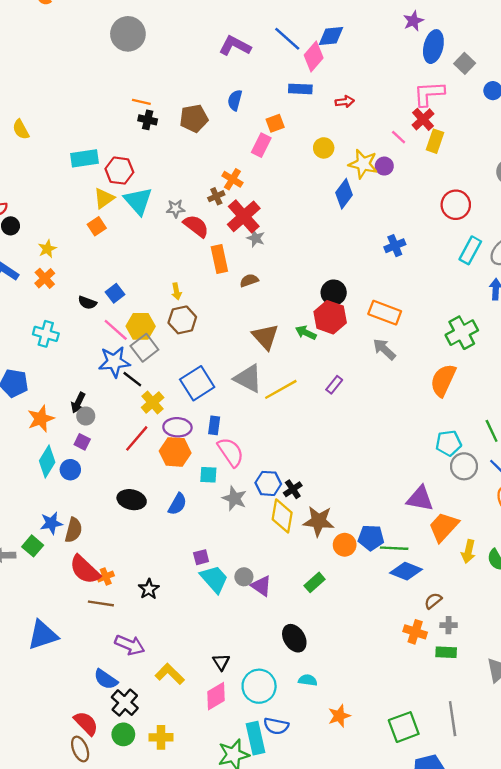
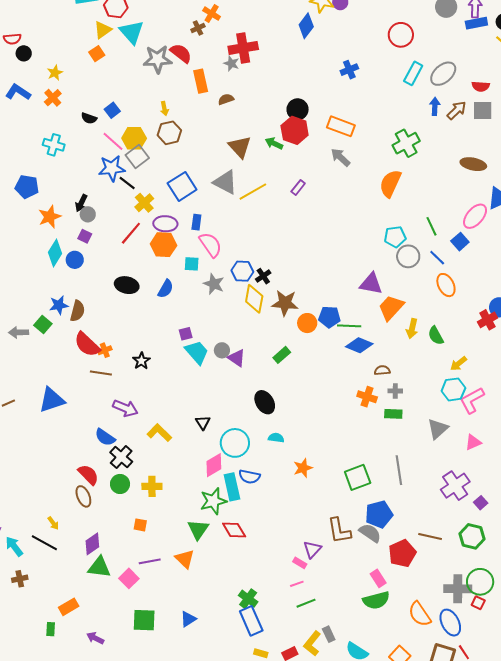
gray star: (176, 209) -> (158, 59), moved, size x1.8
red cross: (244, 216) -> (243, 48), moved, turned 32
brown semicircle: (433, 601) -> (382, 370), turned 35
pink diamond: (216, 696) -> (214, 465), moved

